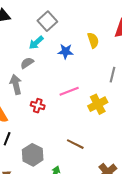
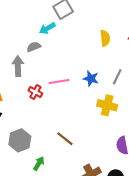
blue star: (66, 51) -> (91, 79), moved
pink line: (69, 91) -> (59, 81), moved
yellow cross: (98, 104) -> (107, 105), moved, turned 30

